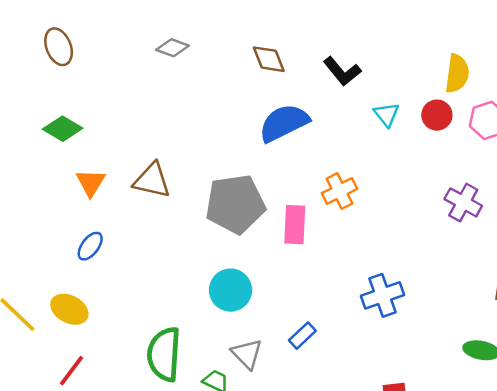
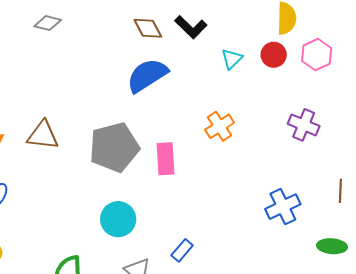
brown diamond: (269, 59) -> (148, 28), moved
cyan triangle: (387, 115) -> (232, 59), turned 30
orange cross: (339, 191) -> (220, 126), moved
blue cross: (382, 295) -> (283, 207), moved

